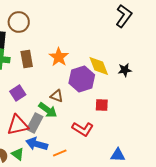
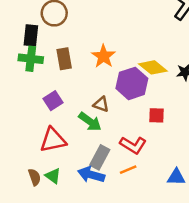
yellow diamond: (99, 66) -> (153, 67), turned -30
gray rectangle: (35, 123) -> (100, 157), moved
blue arrow: (37, 144) -> (91, 175), moved
orange line: (60, 153) -> (128, 170), moved

